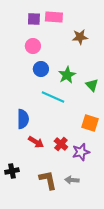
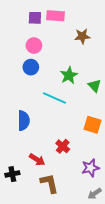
blue circle: (41, 69) -> (31, 67), moved
red arrow: (36, 142) -> (37, 160), moved
purple star: (81, 152) -> (90, 168), moved
gray arrow: (72, 180) -> (95, 194), moved, turned -40

